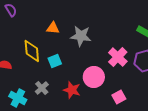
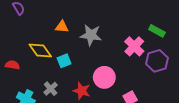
yellow diamond: (32, 51) -> (40, 51), turned -30
pink cross: (118, 57) -> (134, 46), moved

